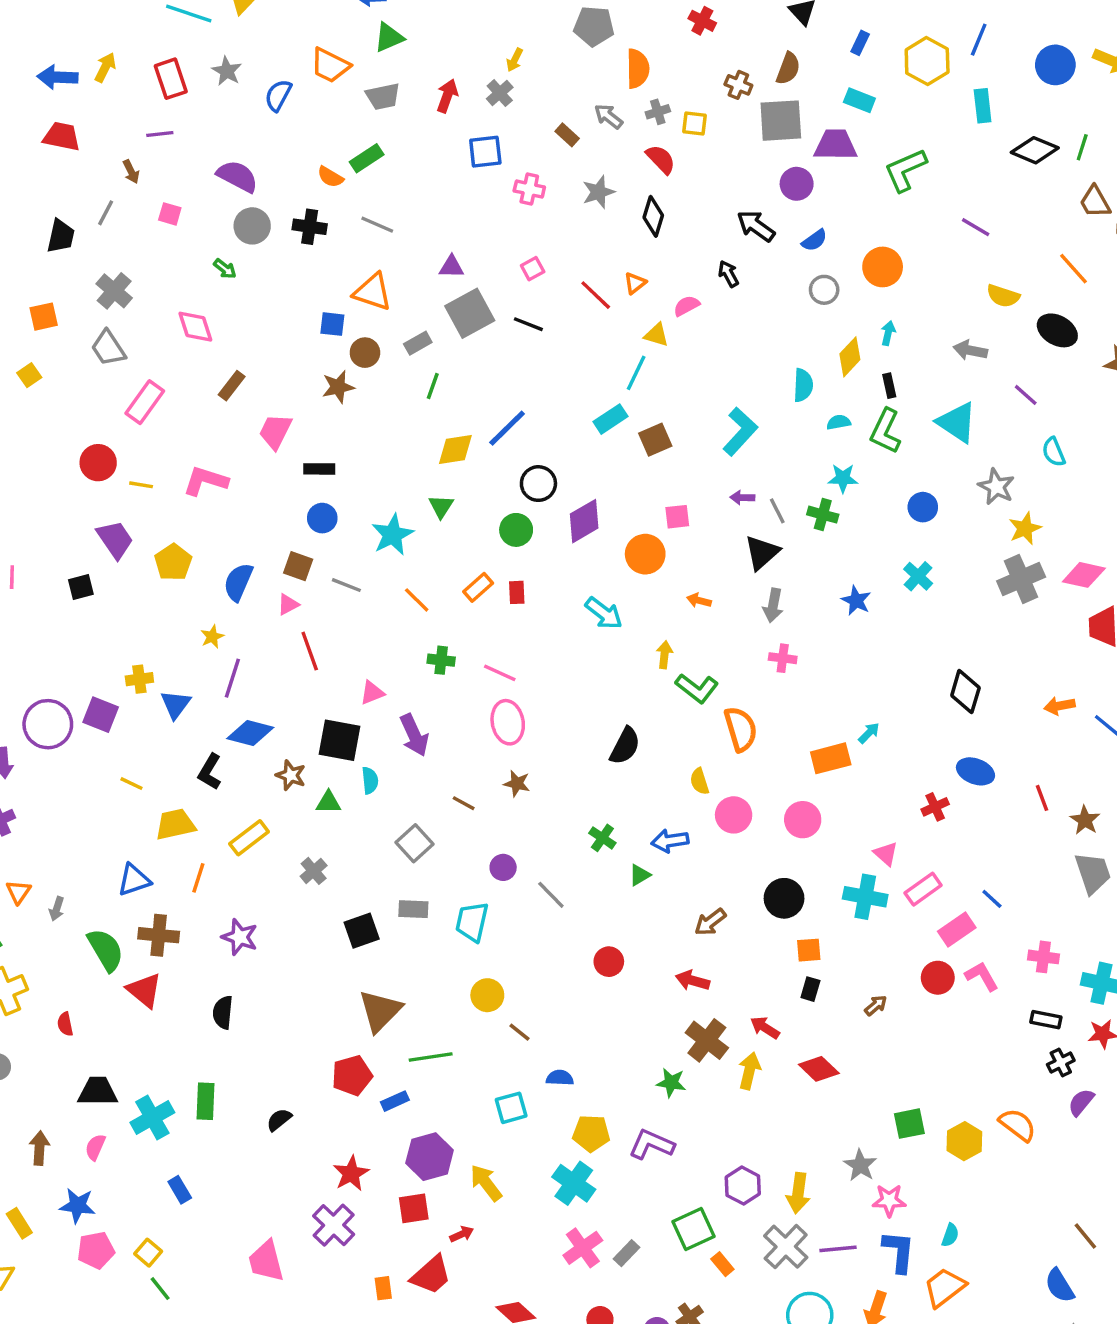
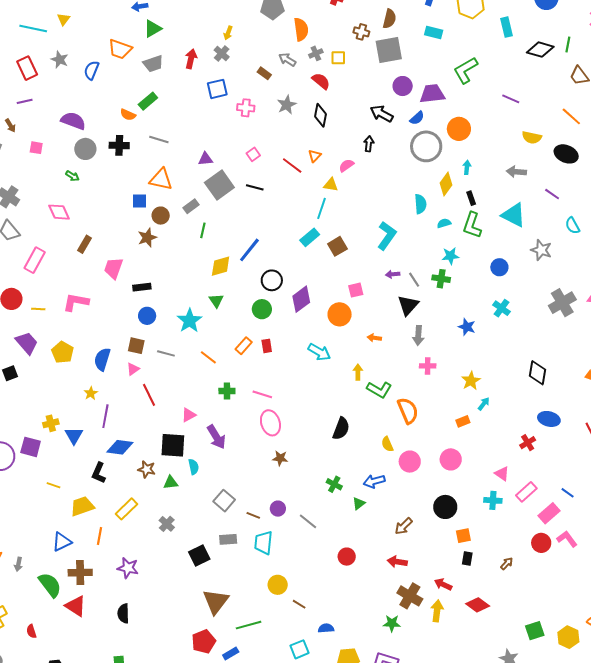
purple trapezoid: (836, 145) -> (432, 94), moved
black arrow: (728, 274) -> (369, 144), turned 42
gray circle: (824, 290) -> (426, 146), size x1.8
yellow star: (1025, 528) -> (471, 381), moved
orange rectangle: (831, 758) -> (463, 421), size x0.6
brown line: (464, 803) -> (253, 515), moved
cyan cross: (865, 897) -> (493, 500), size x0.7

